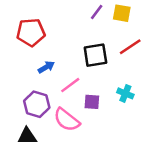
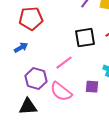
blue arrow: (46, 67) -> (21, 48), moved
purple square: (92, 102) -> (92, 87), moved

